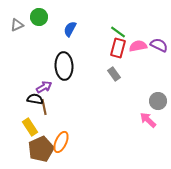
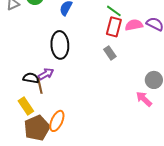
purple arrow: (44, 87) -> (46, 74), moved

